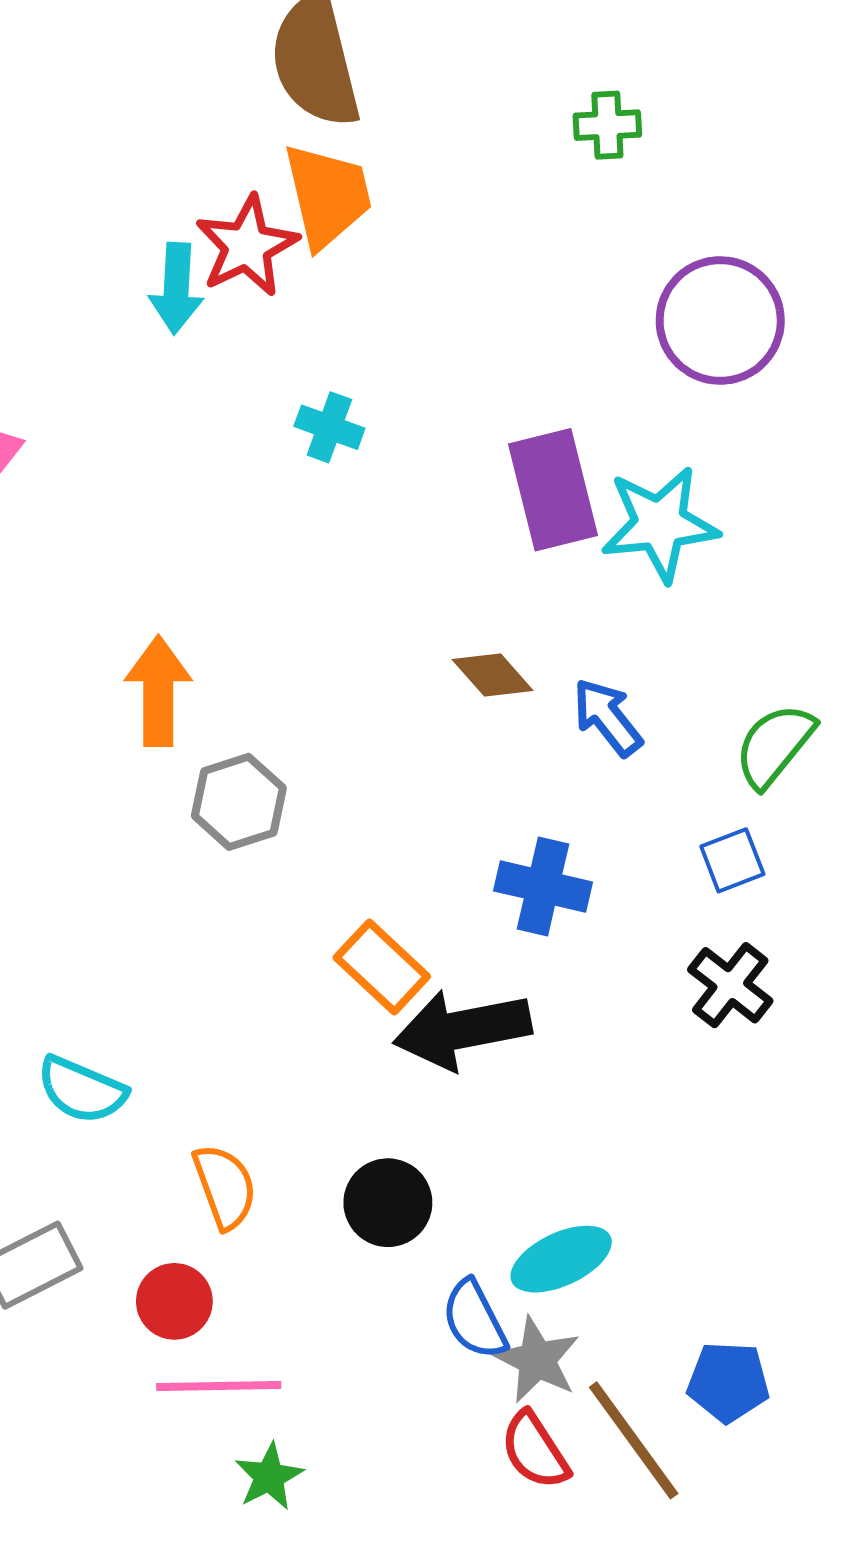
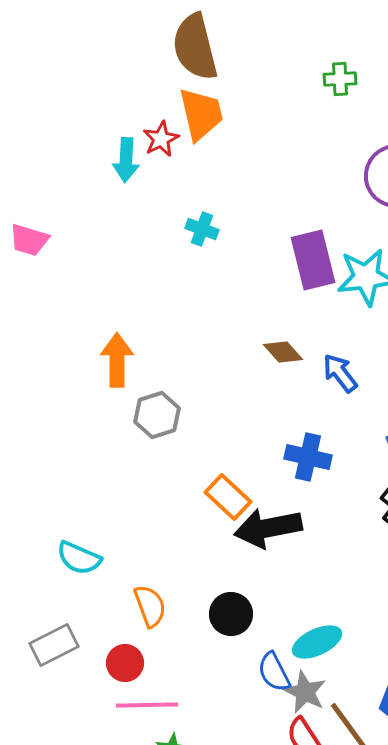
red star: (247, 246) -> (161, 139), size x0.7

